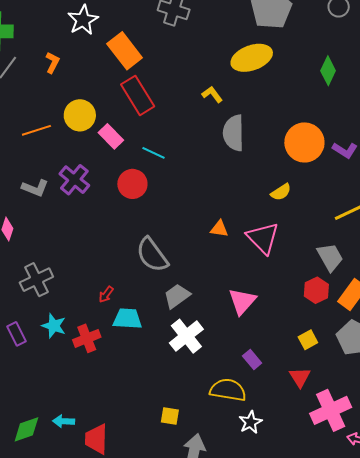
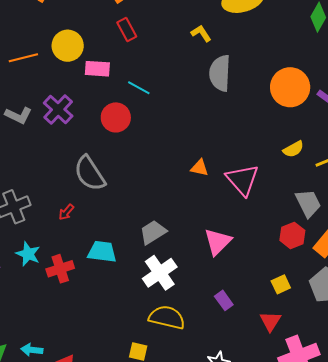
red rectangle: (138, 95) -> (127, 30), size x0.6
pink rectangle: (111, 136) -> (97, 69), turned -45
yellow semicircle: (281, 192) -> (293, 149), moved
gray semicircle: (152, 255) -> (90, 173), moved
red arrow: (106, 294) -> (66, 212), moved
yellow semicircle: (228, 390) -> (167, 317), moved

